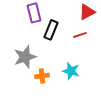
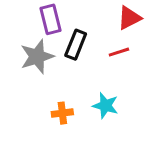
gray star: (25, 57) -> (37, 57), moved

